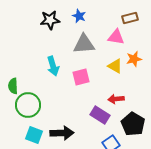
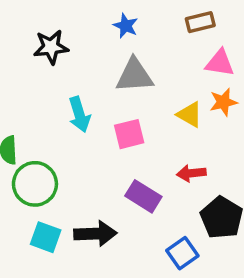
brown rectangle: (130, 18) -> (200, 22), moved
black star: (50, 20) -> (51, 47), moved
pink triangle: (116, 37) -> (220, 63), moved
purple rectangle: (100, 115) -> (143, 196), moved

